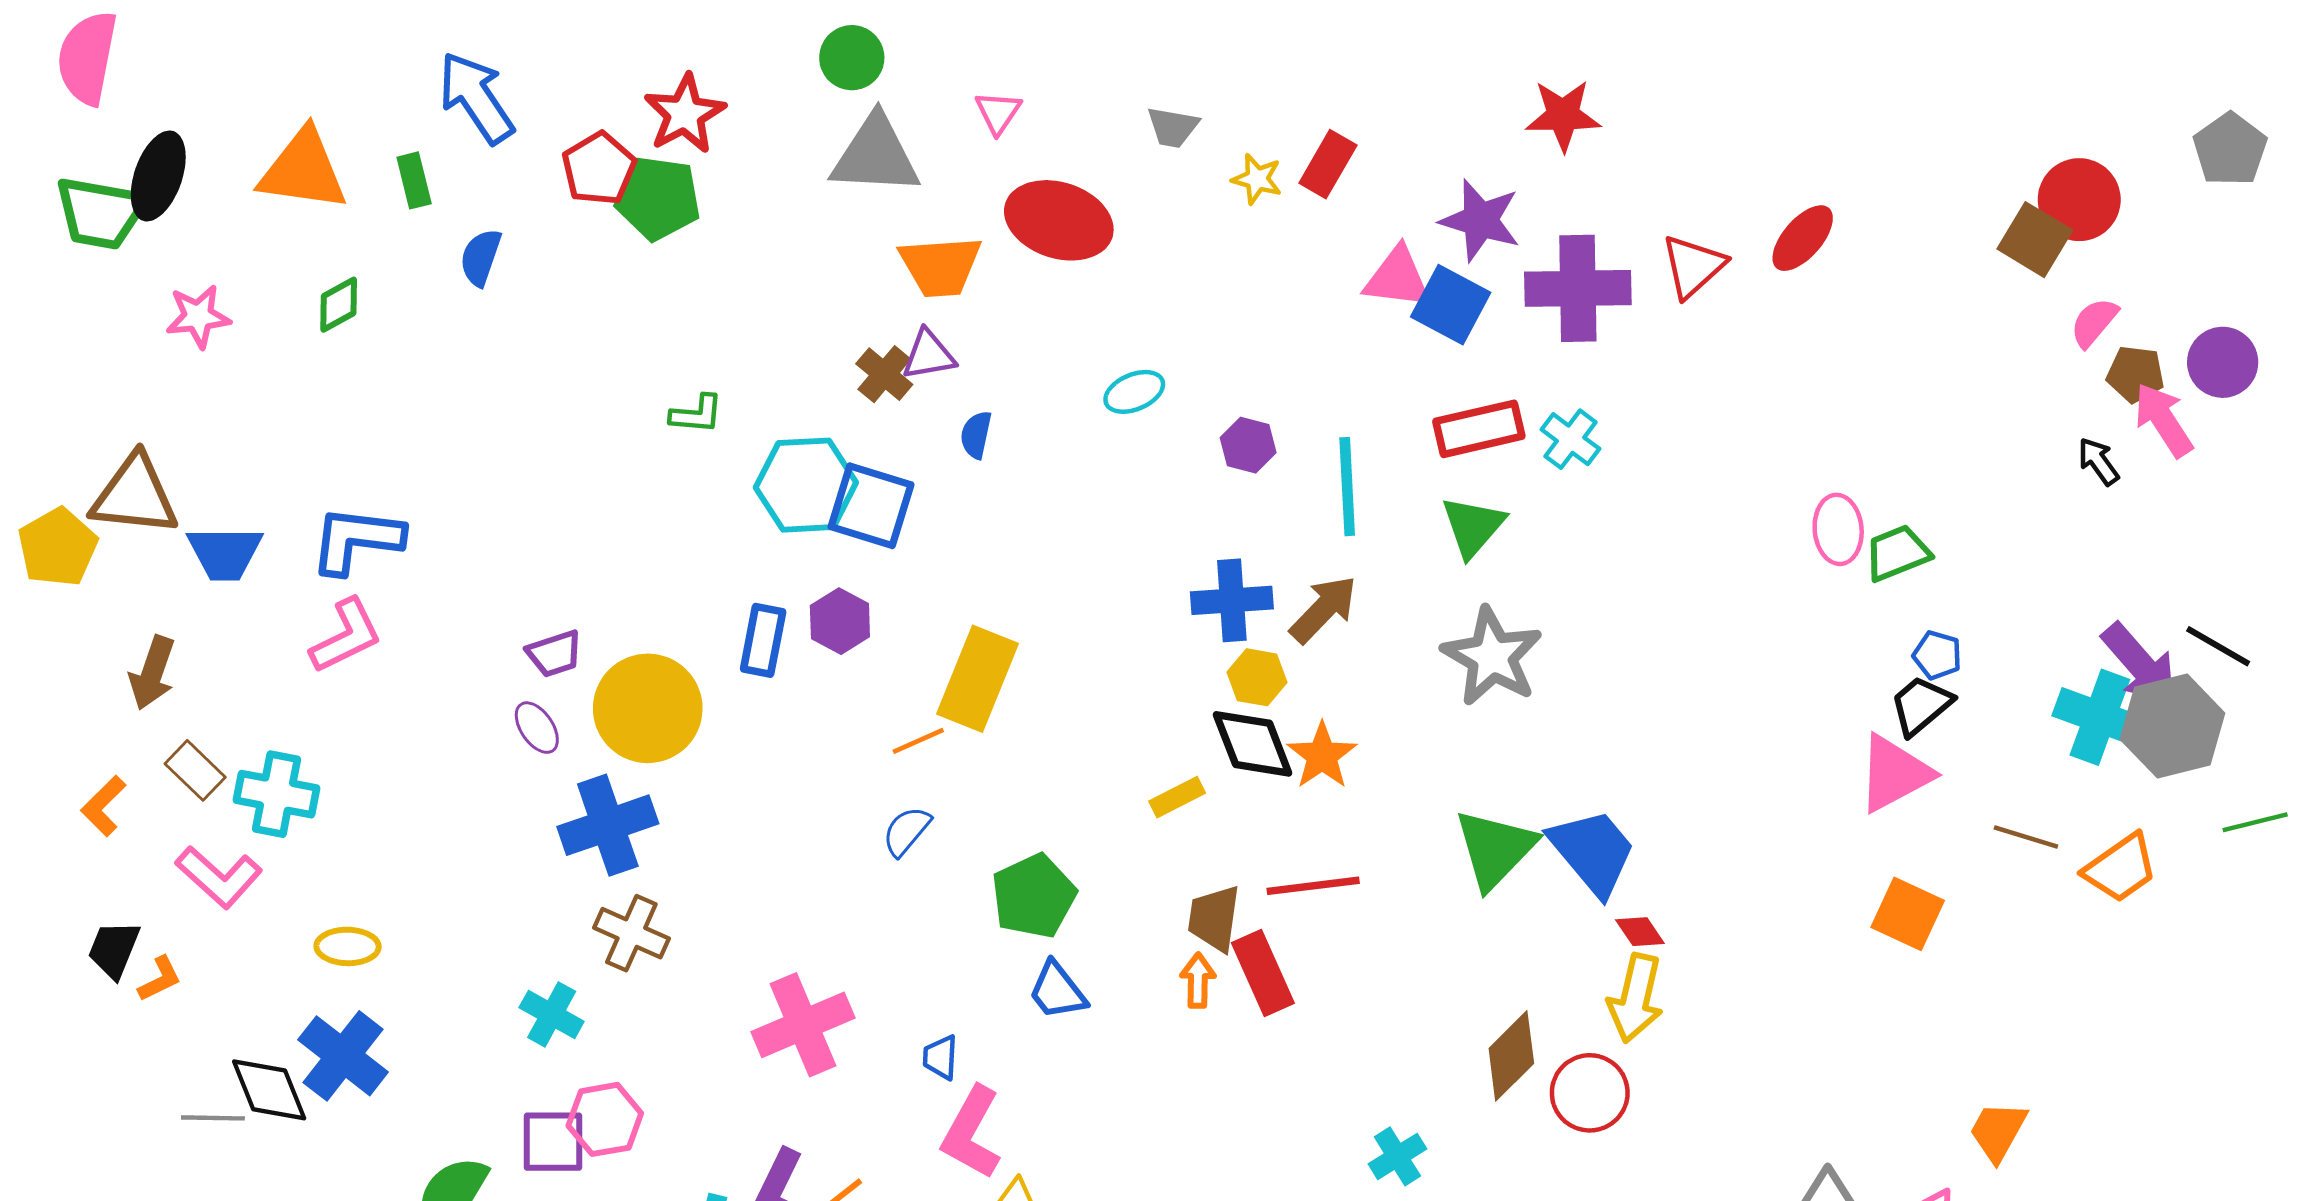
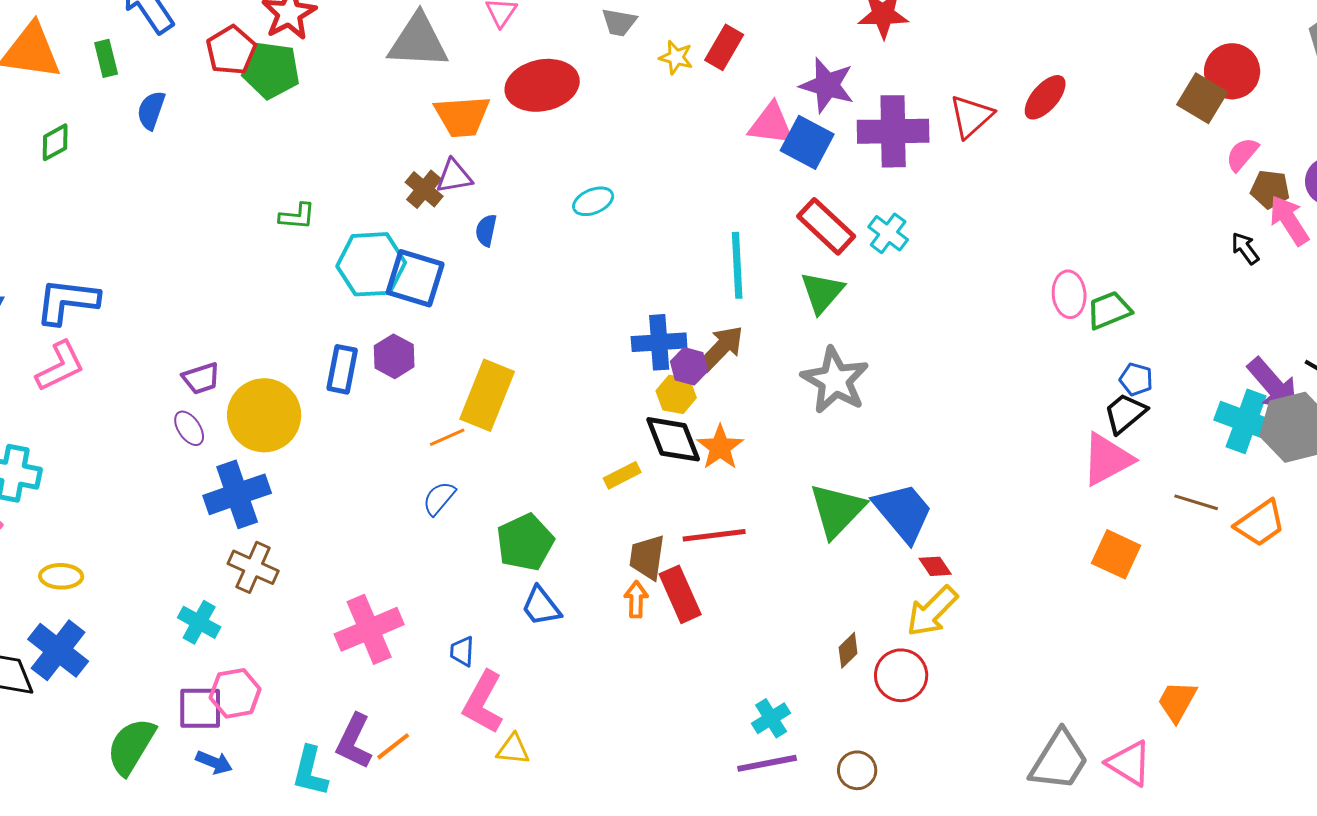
red ellipse: (1059, 220) -> (542, 85), turned -30
red rectangle: (1479, 429) -> (826, 226), turned 56
purple hexagon: (1248, 445) -> (689, 366), moved
yellow arrow: (1636, 998) -> (932, 611), turned 32
brown diamond: (1511, 1056) -> (848, 650), size x0.6

